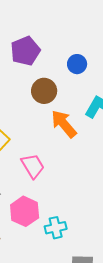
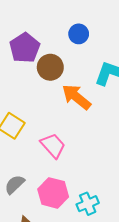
purple pentagon: (25, 51) -> (25, 48), moved

